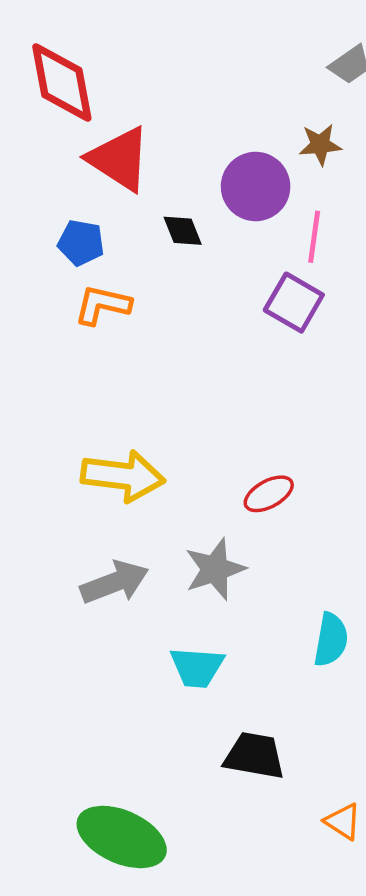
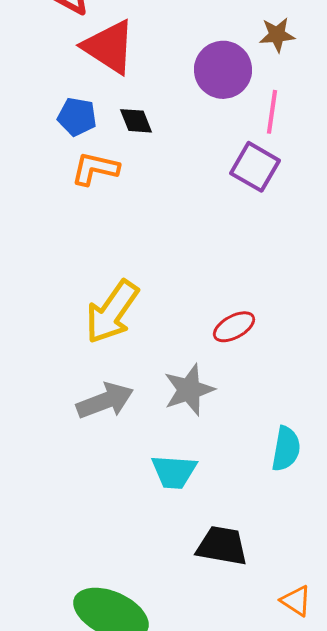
black diamond: (183, 231) -> (136, 121), moved
yellow arrow: (123, 476) -> (112, 312), turned 118

